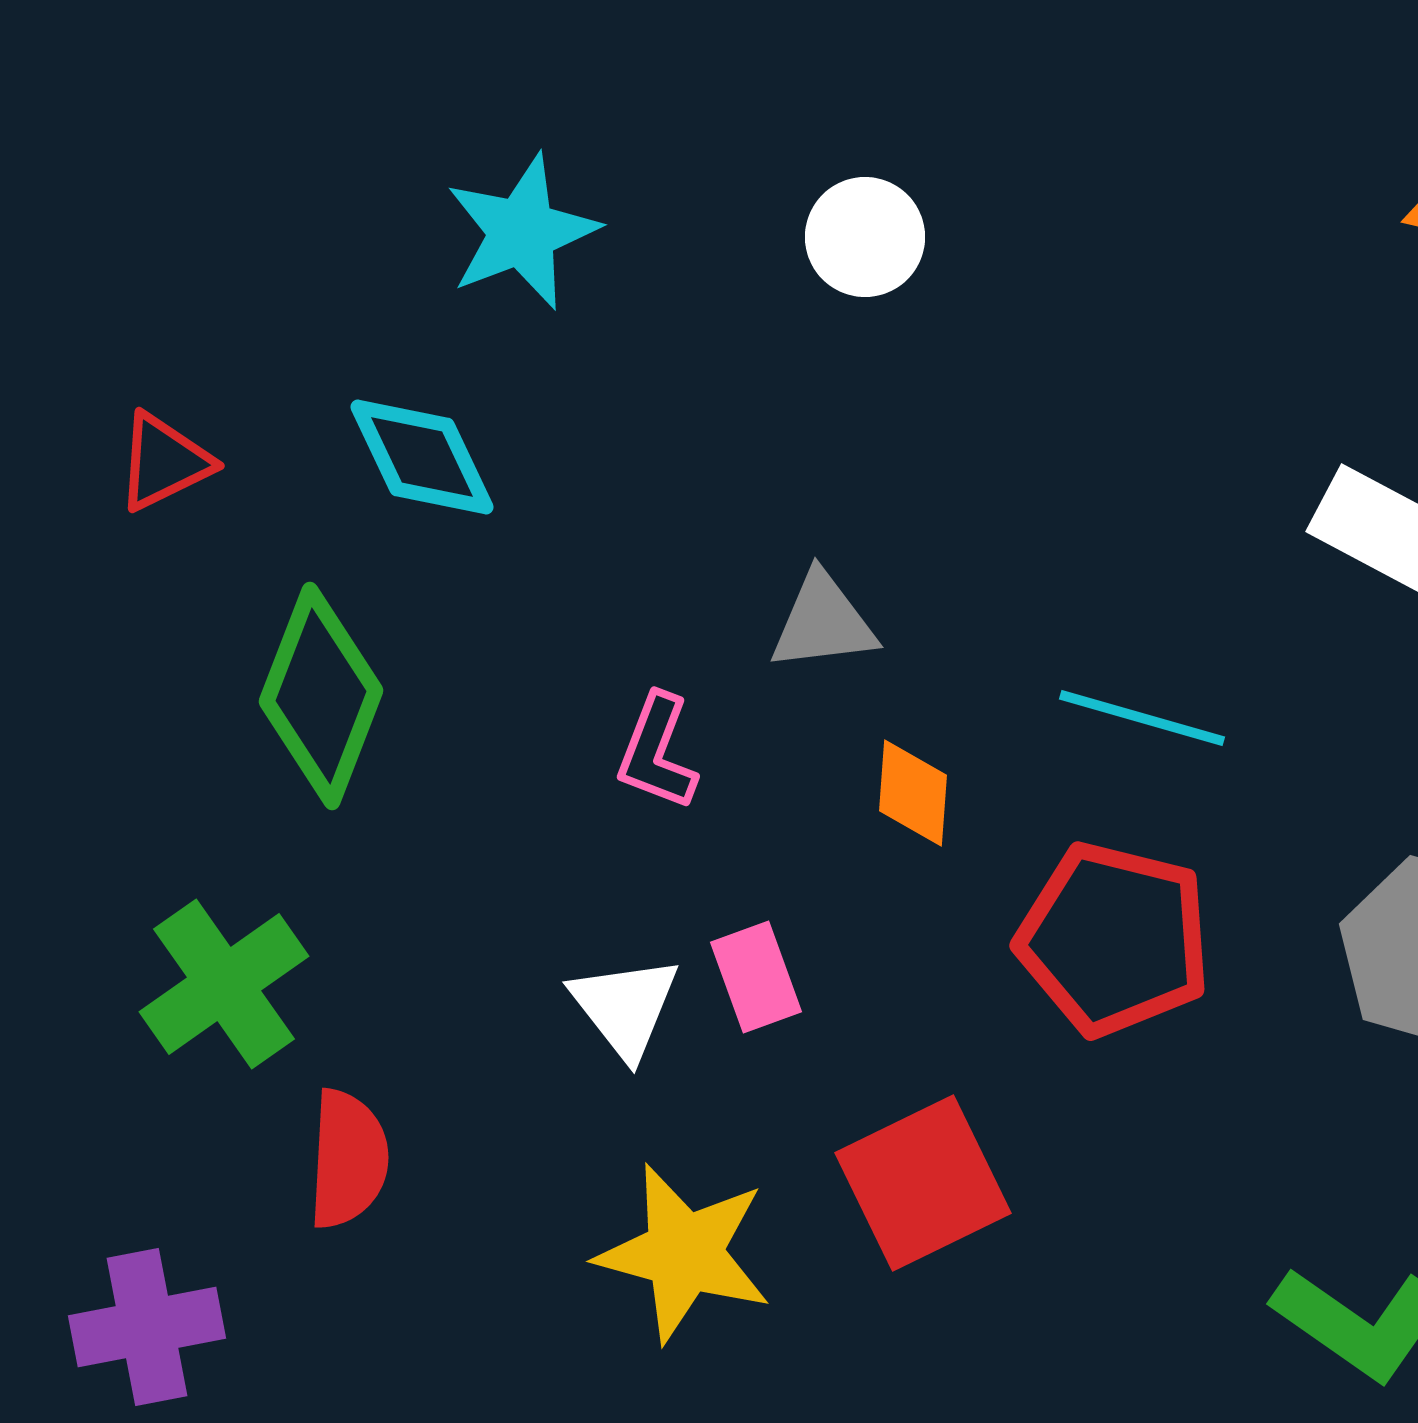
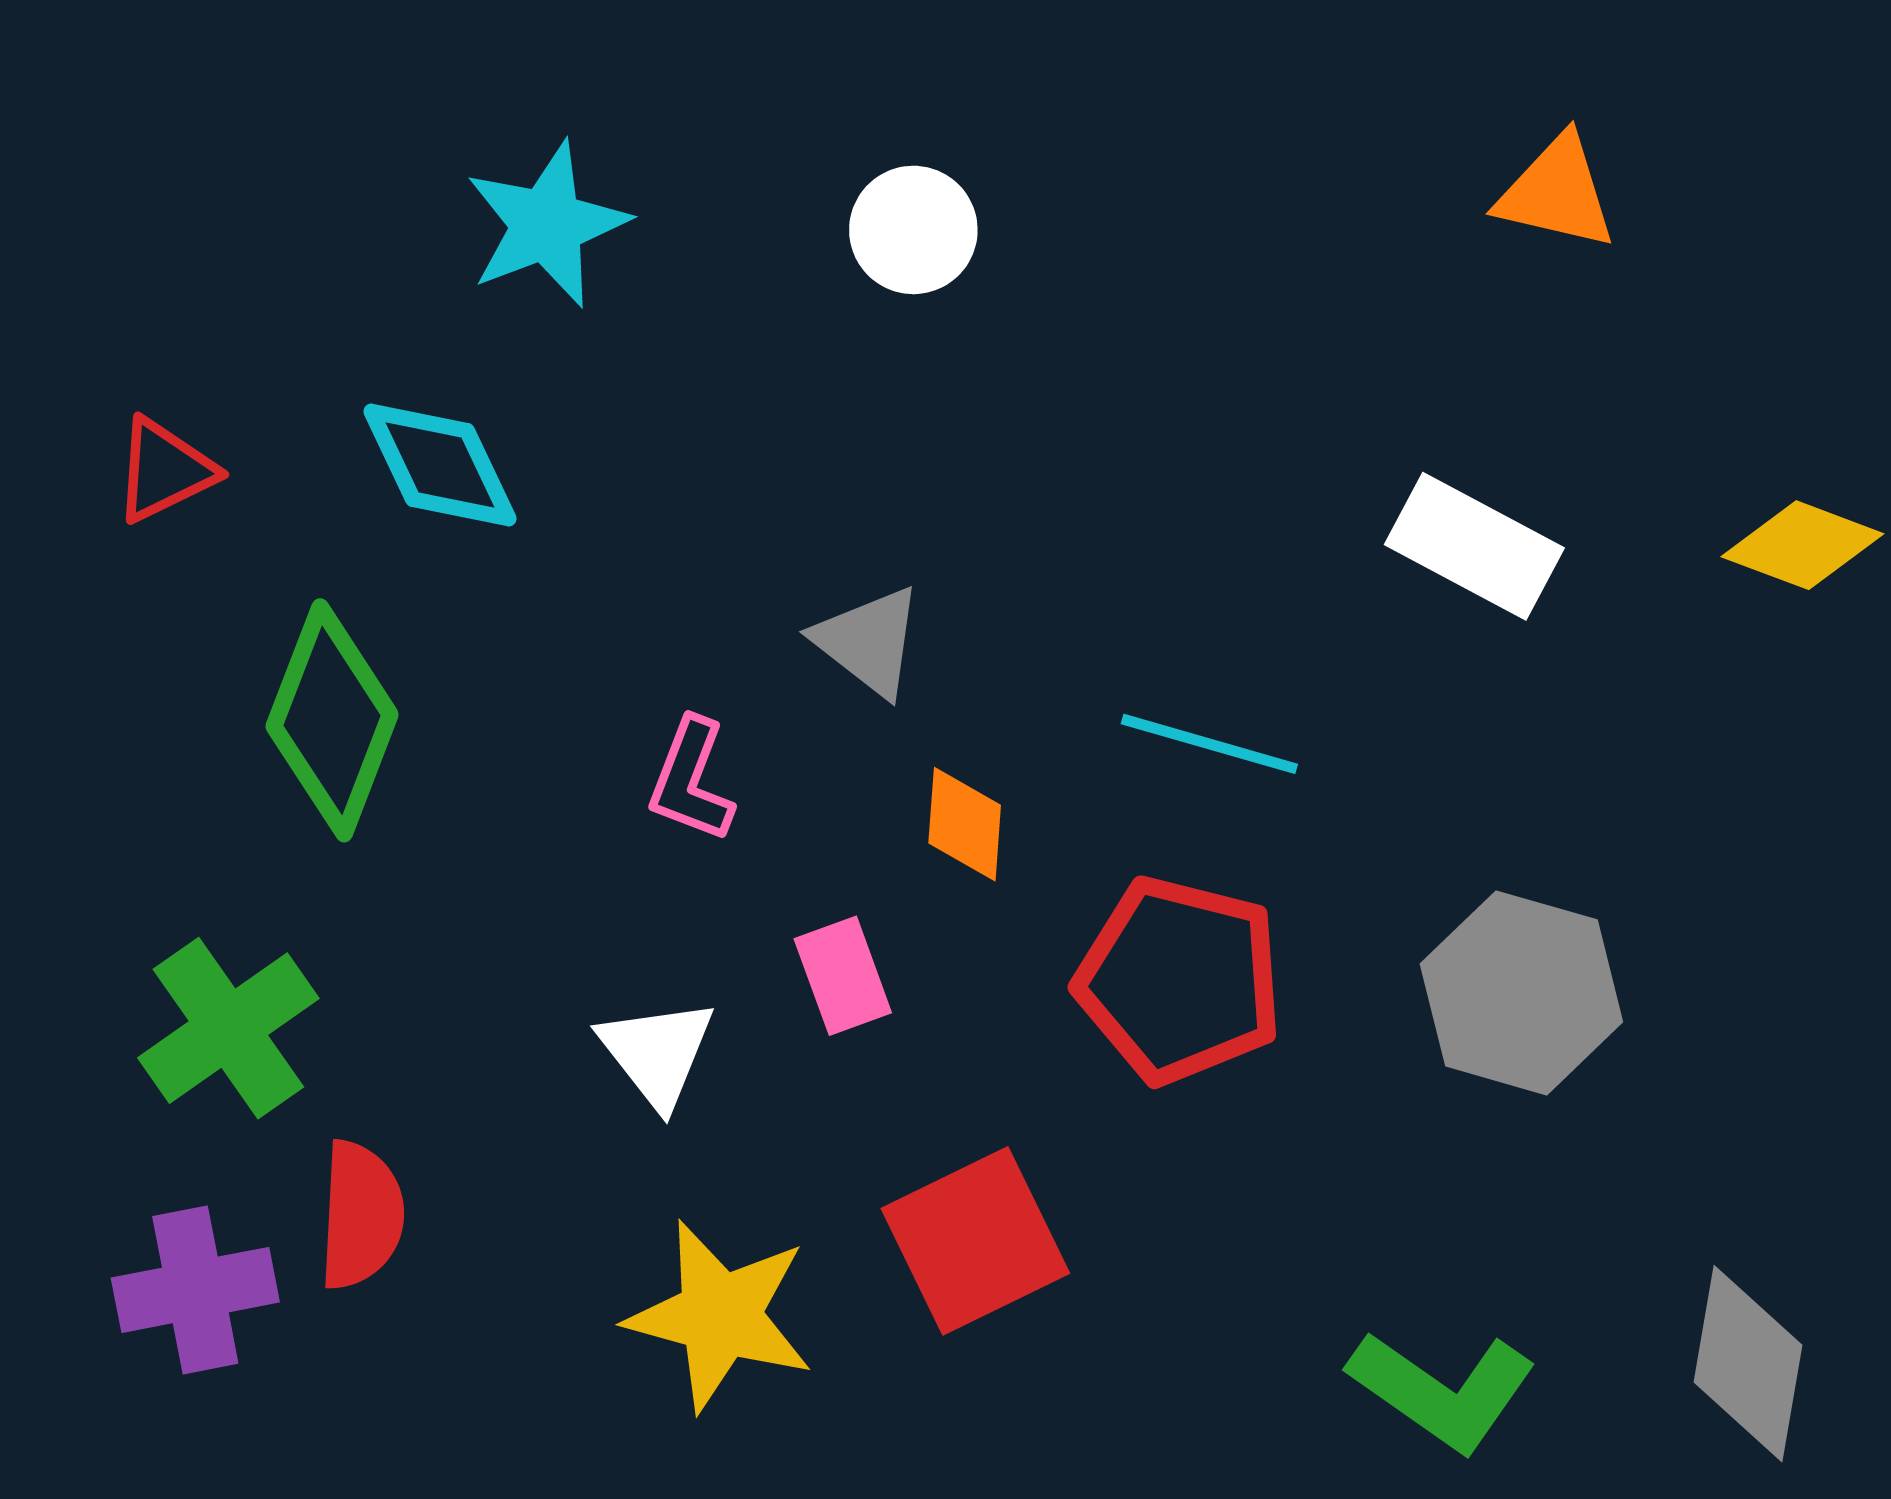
gray triangle: (823, 622) -> (868, 641), turned 45
pink rectangle: (756, 977) -> (843, 976), moved
purple cross: (147, 1327) -> (195, 1290), moved

